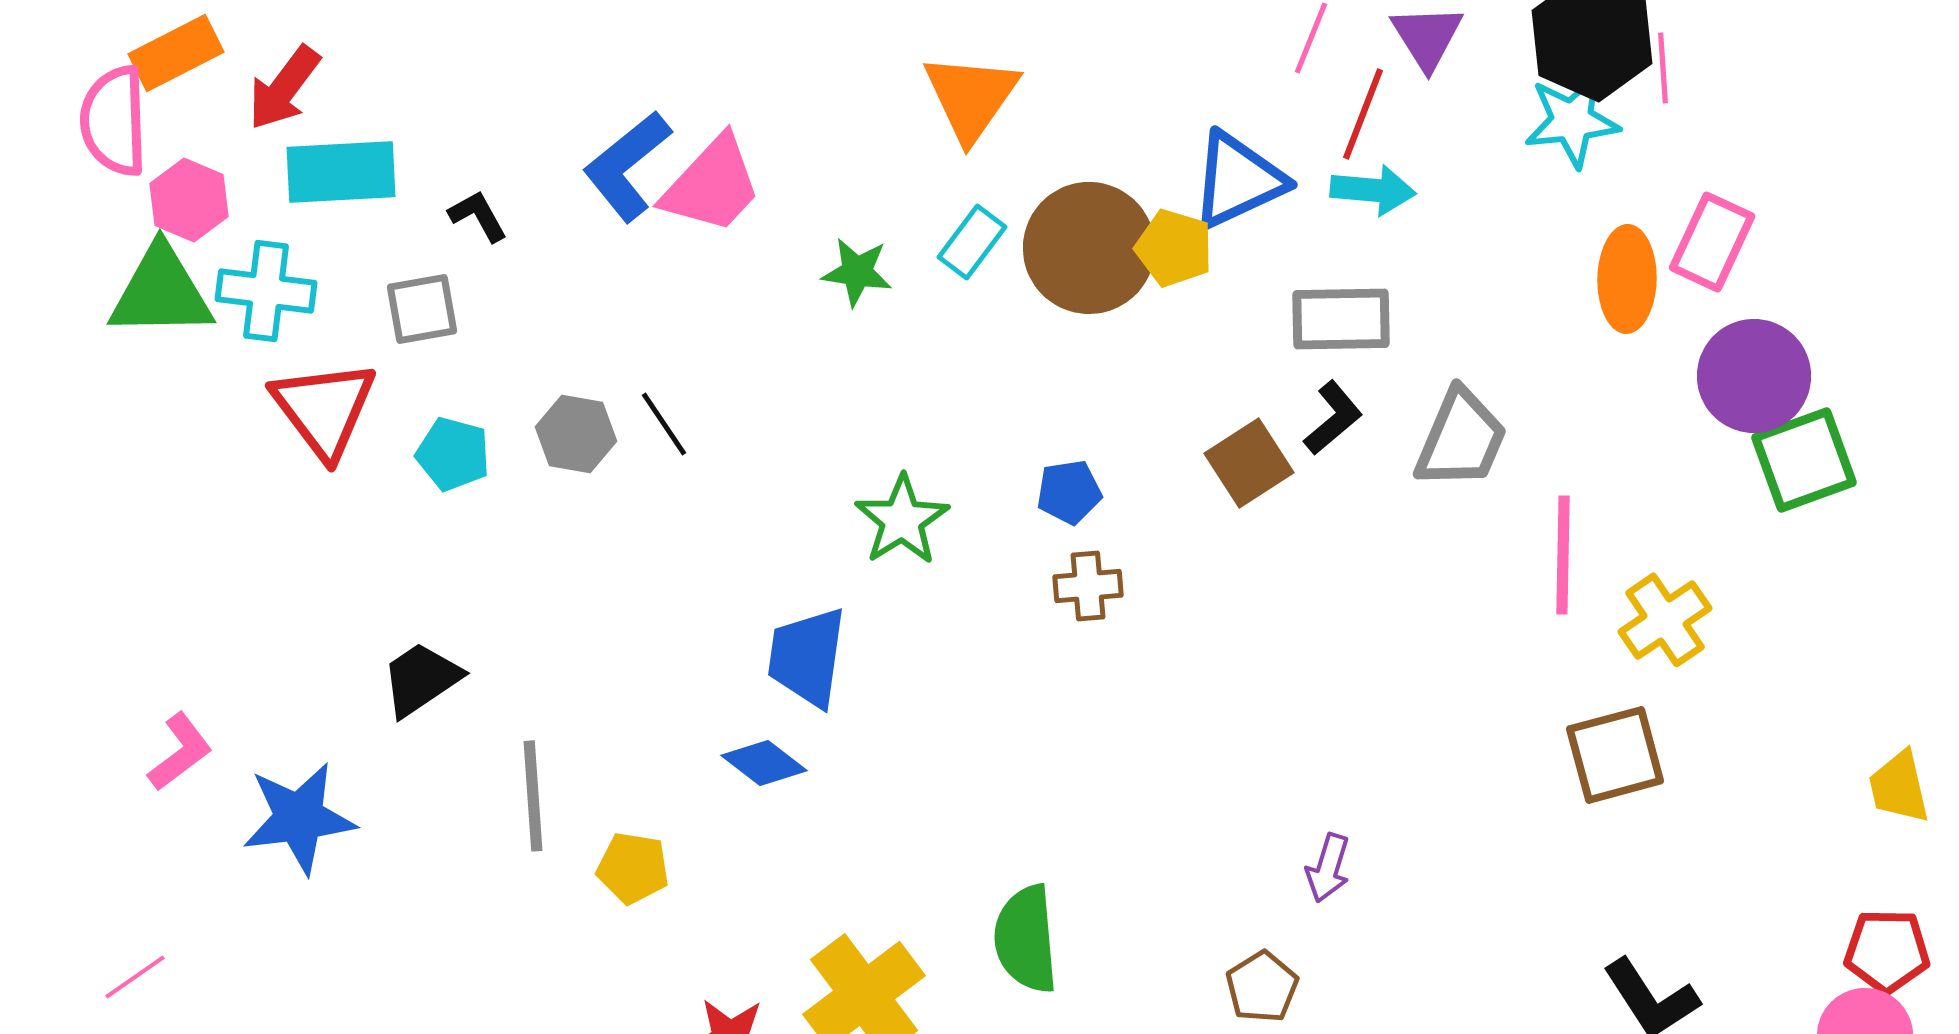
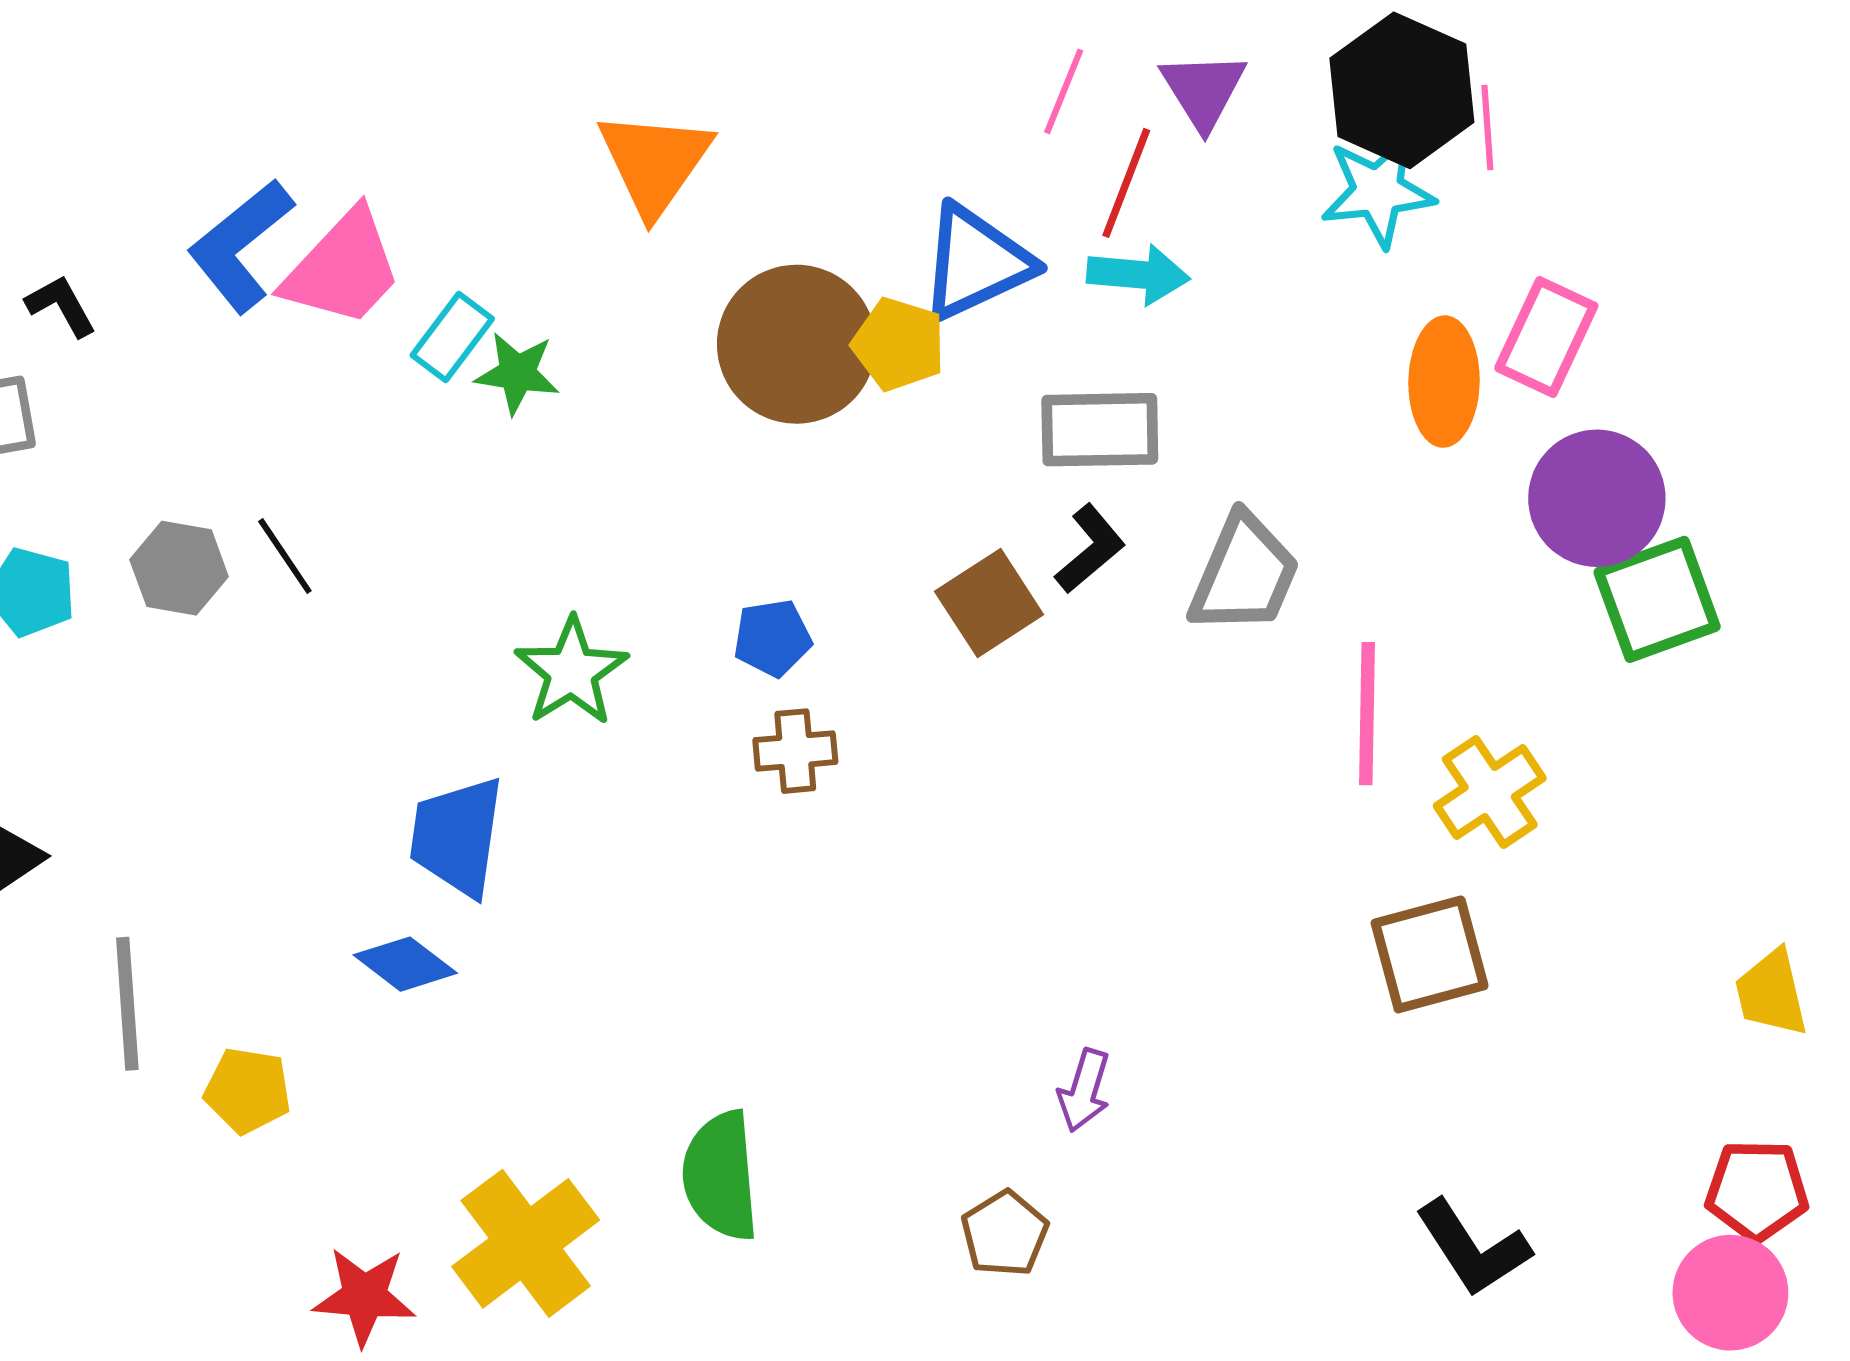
cyan rectangle: (972, 242) -> (452, 337), moved

